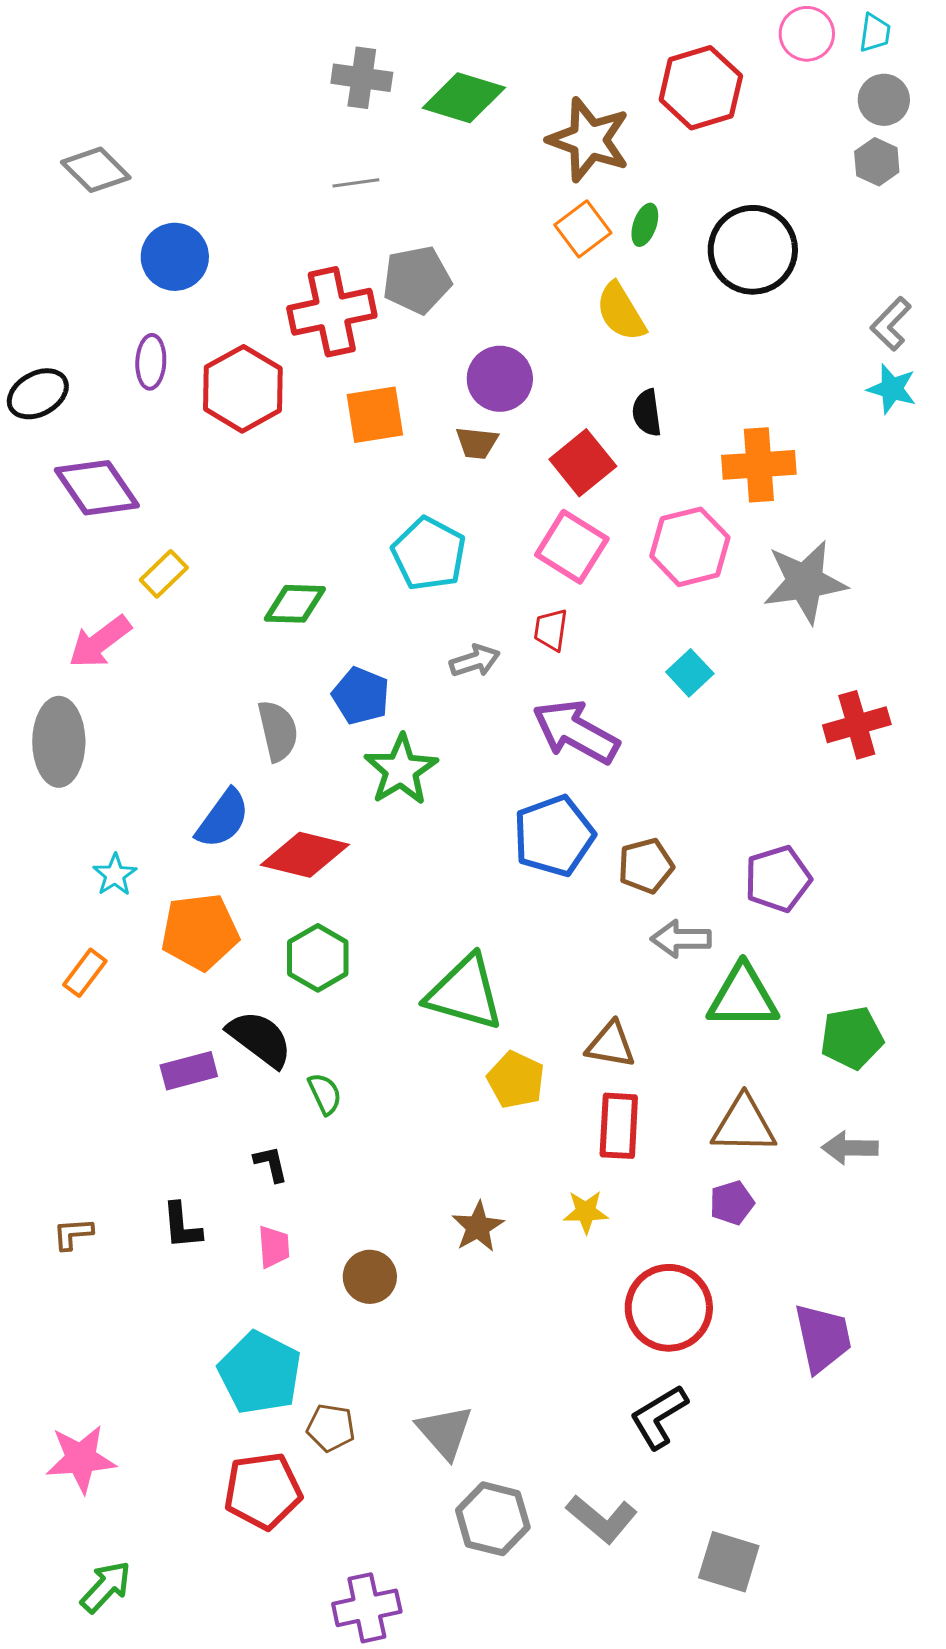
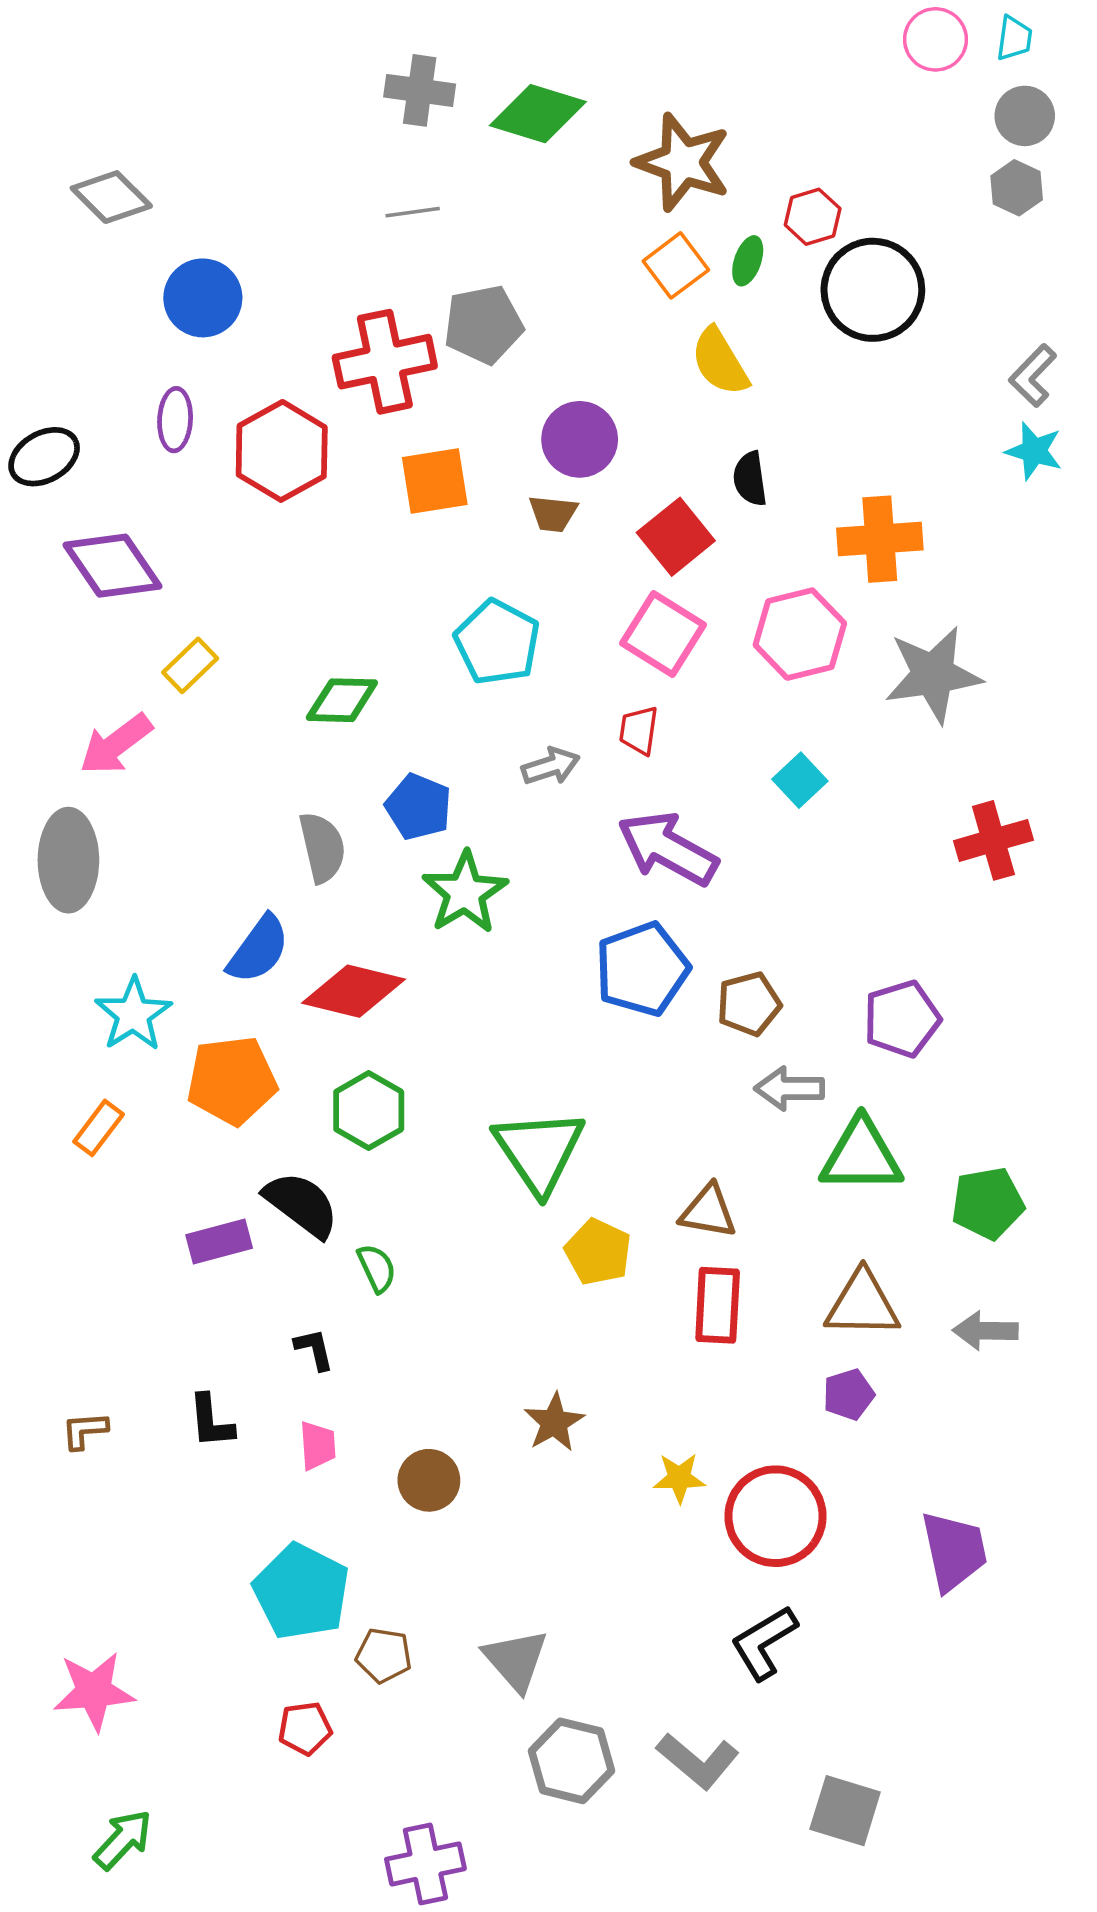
red hexagon: (701, 88) -> (813, 217), moved, size x0.6
cyan star: (115, 875) -> (133, 1014), size x1.5
green triangle: (465, 993) -> (539, 1151), turned 40
yellow star: (586, 1212) -> (679, 1478), moved
red pentagon: (263, 1491) -> (305, 1728), size x0.6

